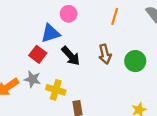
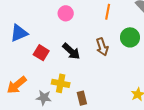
blue triangle: (50, 33) -> (19, 33), moved
green circle: (135, 61) -> (130, 37), moved
gray star: (32, 79) -> (44, 98), moved

